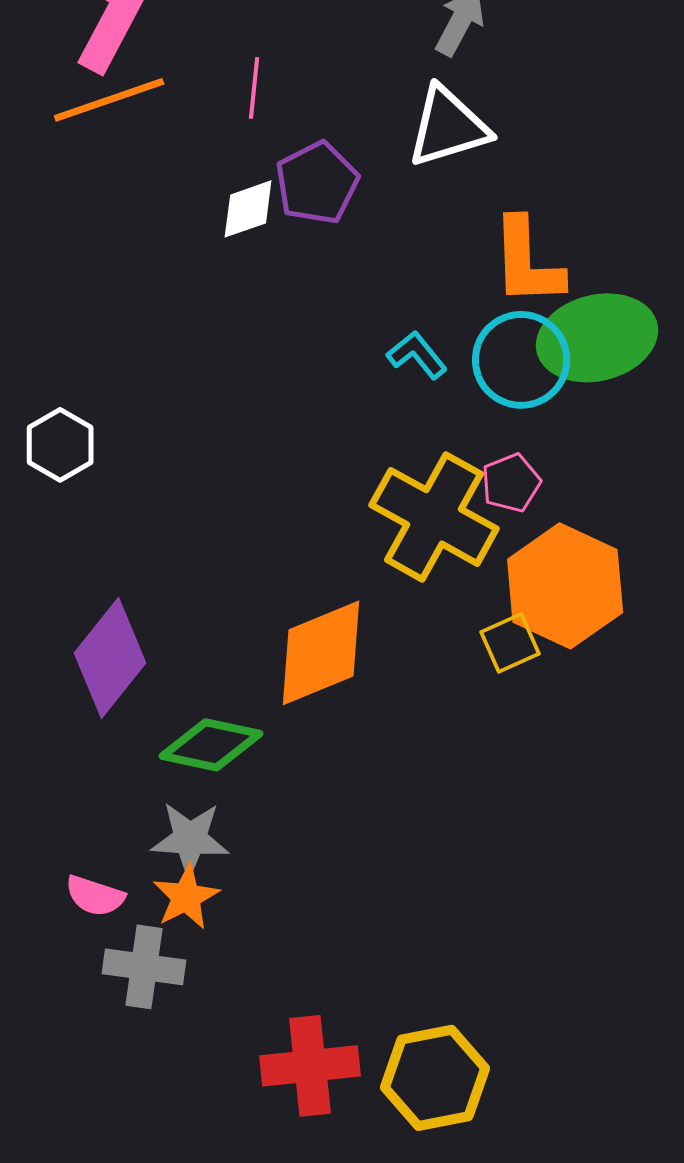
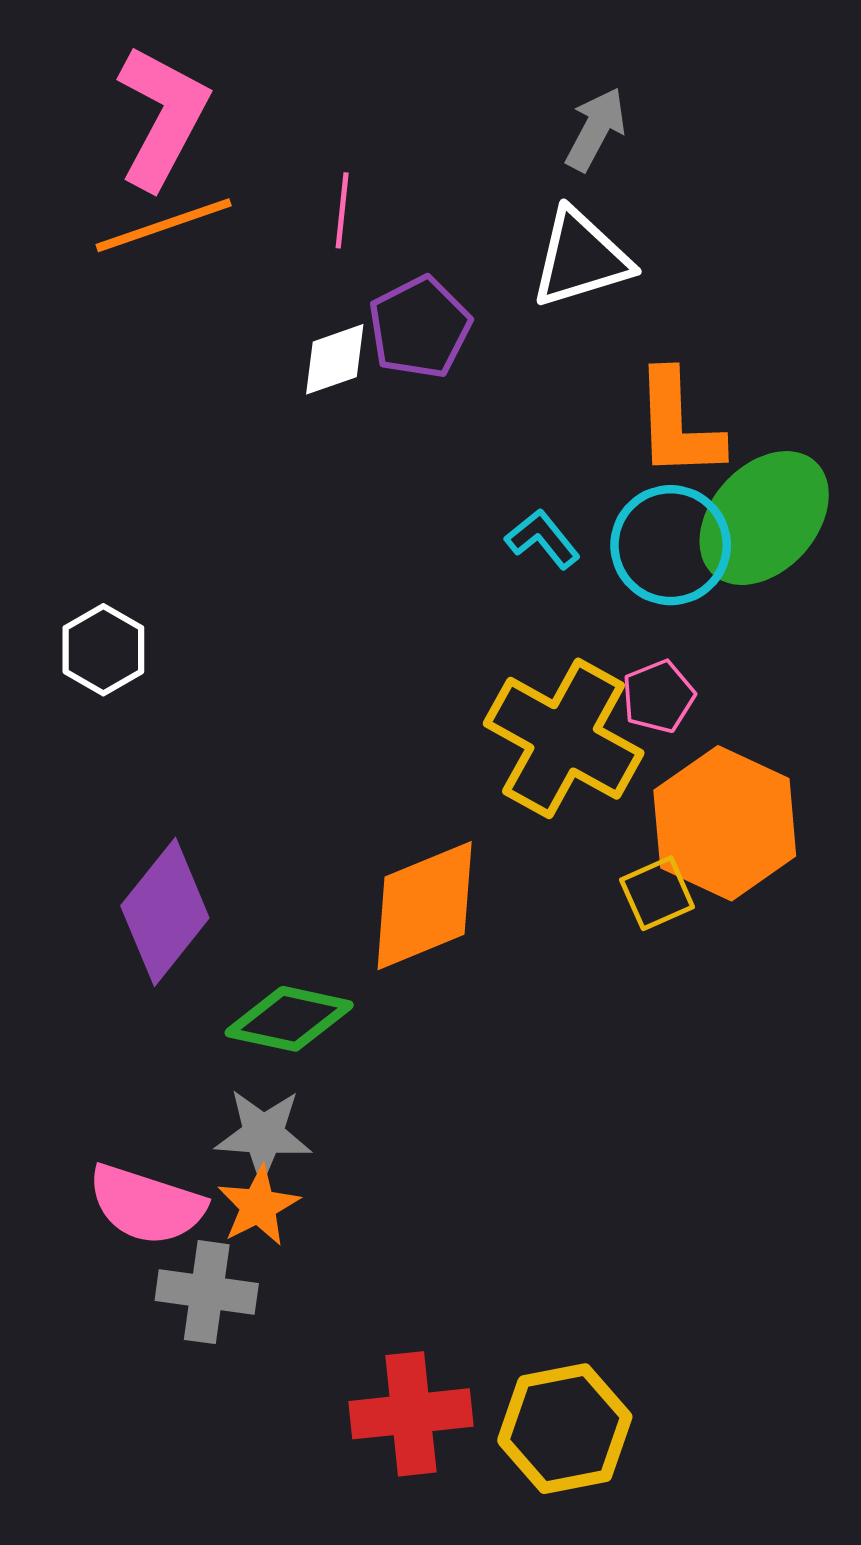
green ellipse: (597, 338) -> (764, 518), turned -34
pink semicircle: (95, 896) -> (146, 1205), size x1.6

